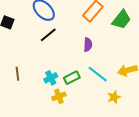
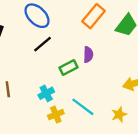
cyan line: (98, 74) -> (83, 107), moved
green rectangle: (72, 78) -> (68, 68), moved

